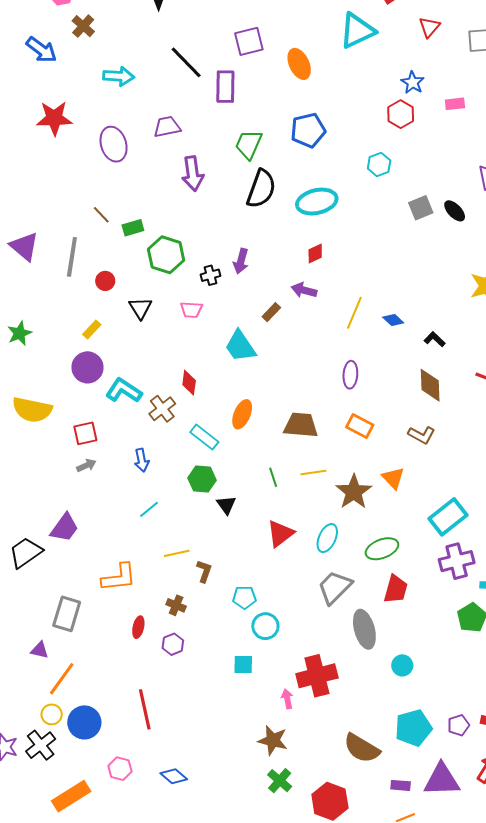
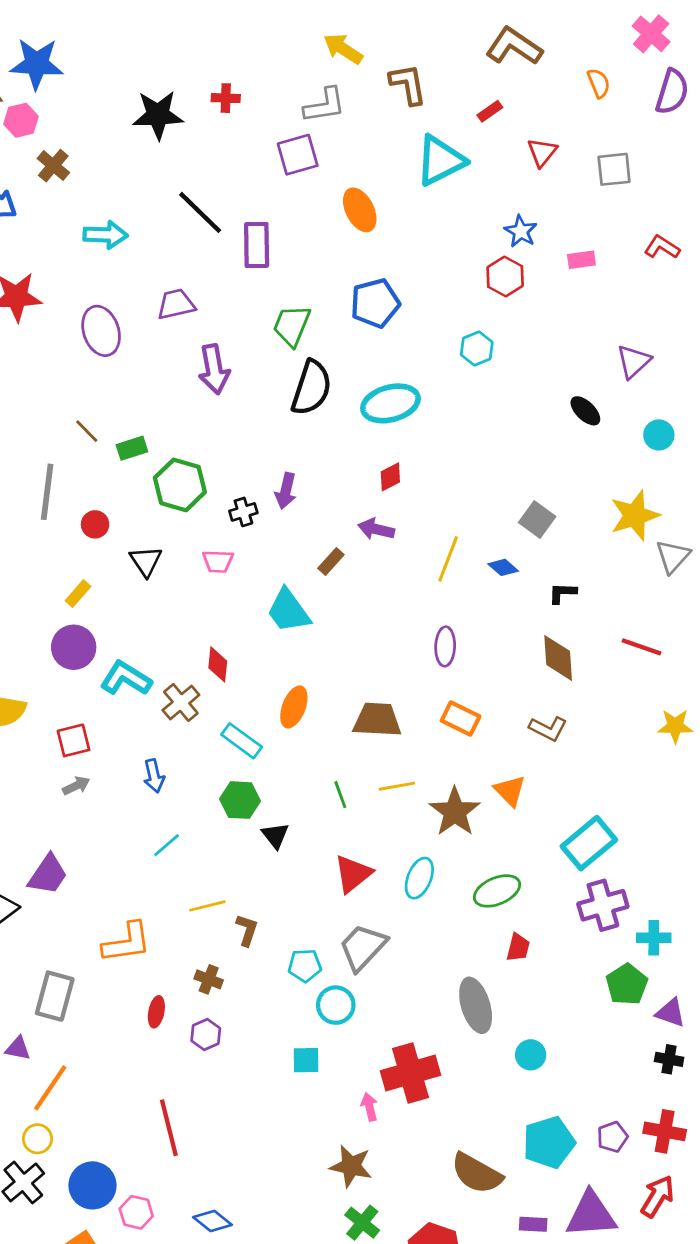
purple square: (249, 41) -> (298, 155), moved
gray square: (421, 208) -> (537, 520), moved, turned -30
black L-shape: (435, 339) -> (562, 593), turned -40
gray trapezoid: (335, 587) -> (363, 947), moved
red trapezoid: (396, 589) -> (518, 947), size x0.7
blue circle: (84, 722) -> (92, 1185), moved

